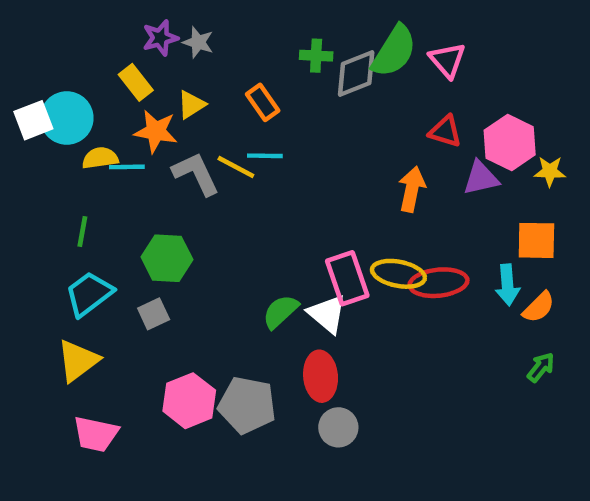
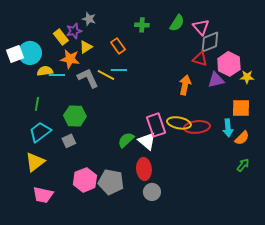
purple star: (160, 38) -> (74, 31), moved
green semicircle: (394, 51) -> (177, 23), size x0.7
gray diamond: (356, 73) -> (210, 42), moved

